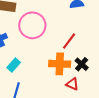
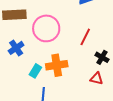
orange cross: (60, 64) -> (57, 65), moved

